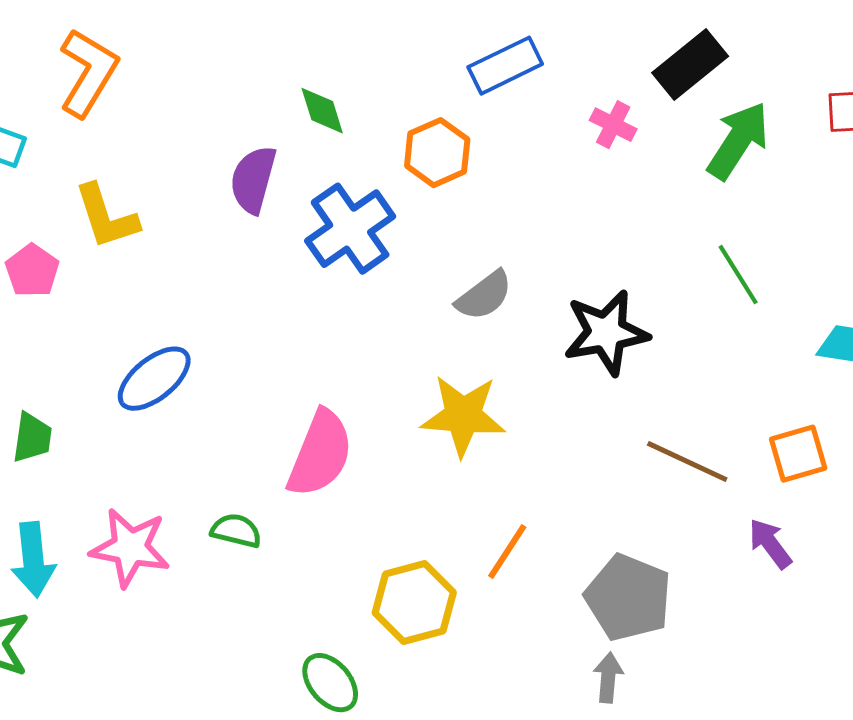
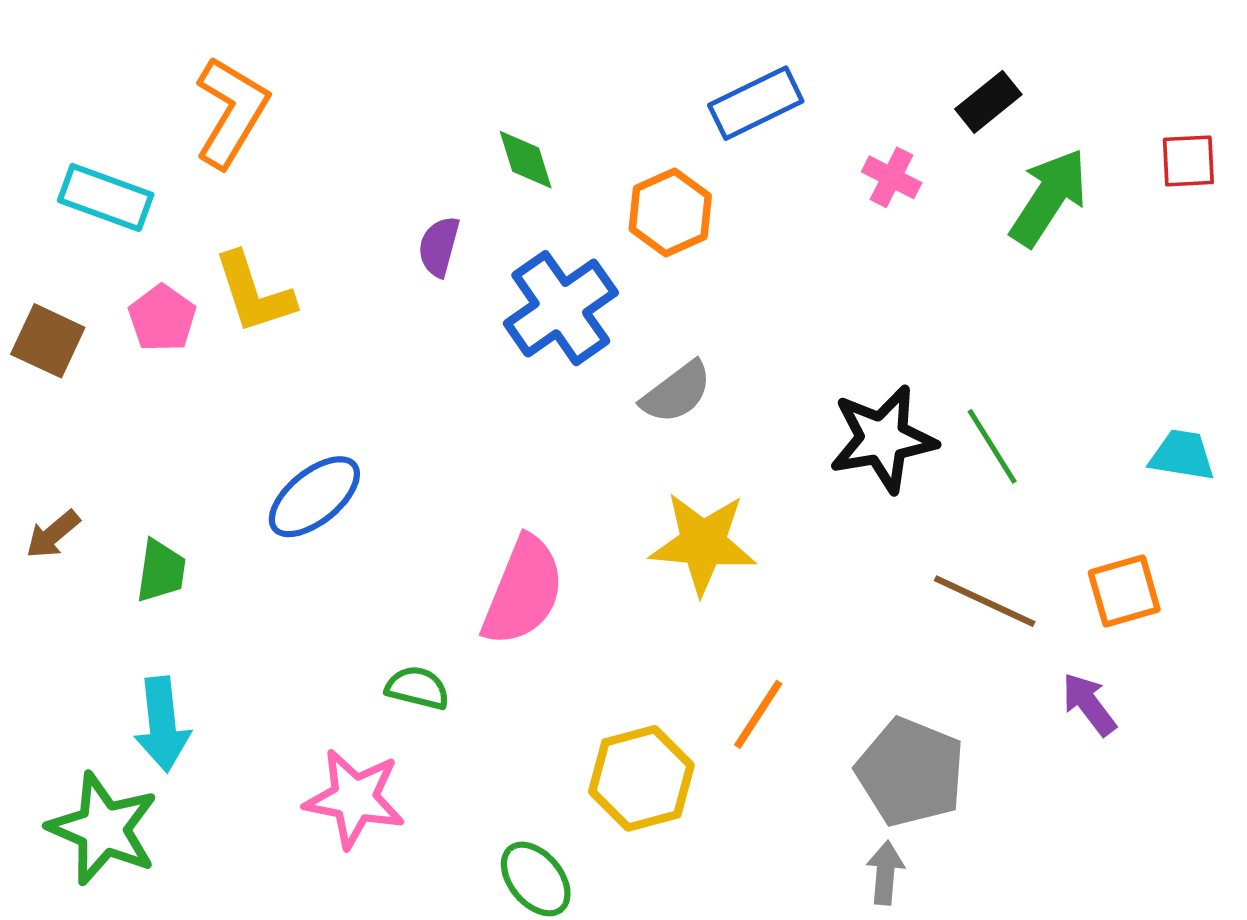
black rectangle: (690, 65) -> (988, 102), size x0.7
purple semicircle: (253, 180) -> (439, 246), size x0.7
pink pentagon: (32, 271) -> (162, 318), moved
green line: (738, 275) -> (992, 446), moved
gray semicircle: (484, 296) -> (677, 392), moved
pink star: (130, 548) -> (355, 799), moved

